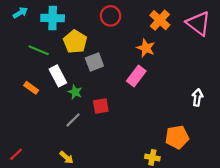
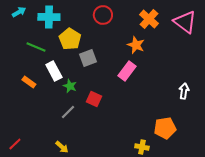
red square: (101, 106) -> (94, 99), turned 35

